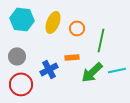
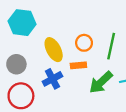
yellow ellipse: (53, 22) -> (54, 50), moved, turned -50
orange circle: (77, 28) -> (84, 43), moved

